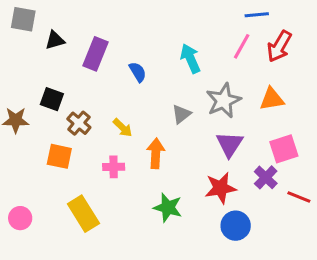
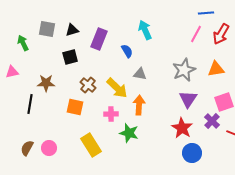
gray square: (23, 19) -> (47, 29), moved
cyan arrow: (190, 58) -> (145, 30), moved
black square: (52, 99) -> (70, 57), moved, turned -35
gray triangle: (181, 114) -> (140, 74), moved, turned 48
yellow arrow: (123, 128) -> (117, 88), size x1.6
red star: (221, 188) -> (182, 128), turned -30
green star: (168, 208) -> (129, 133), moved

